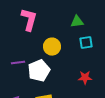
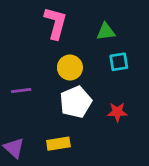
pink L-shape: (29, 20) -> (56, 23), moved
white pentagon: (39, 71) -> (76, 102), moved

